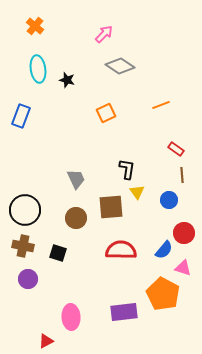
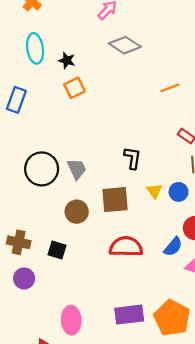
orange square: (106, 113) -> (74, 88), moved
yellow triangle: (137, 192) -> (154, 191), moved
black circle: (25, 210) -> (42, 169), moved
orange pentagon: (163, 294) -> (172, 318), moved

